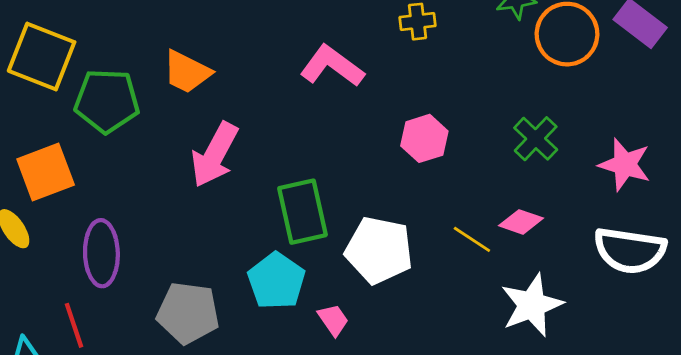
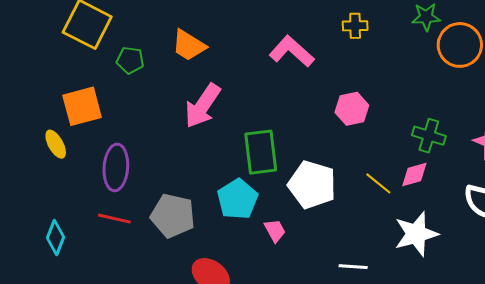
green pentagon: (107, 101) -> (130, 60), size x0.6
green cross: (536, 139) -> (429, 136), moved, turned -32
pink diamond: (521, 222) -> (414, 175), turned -40
red line: (74, 325) -> (114, 219), moved, turned -64

